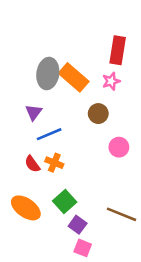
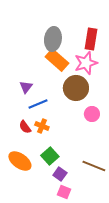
gray ellipse: (48, 73) -> (53, 39), moved
pink star: (111, 81) -> (86, 63), size x1.6
brown circle: (98, 114) -> (76, 88), size x1.6

